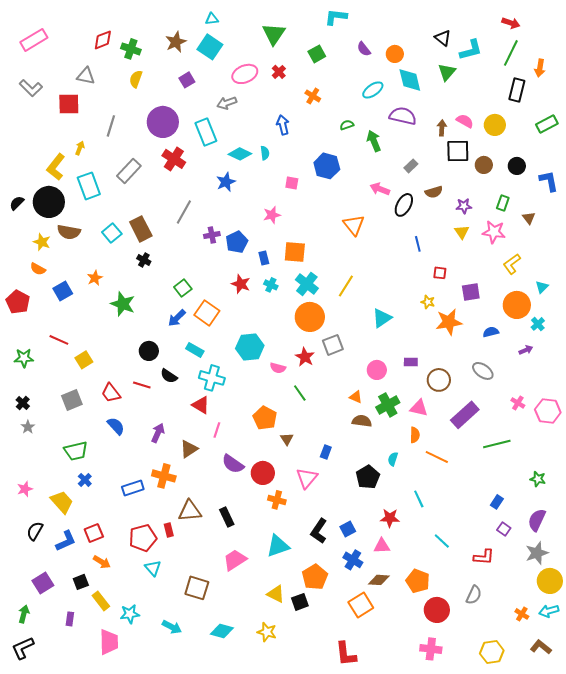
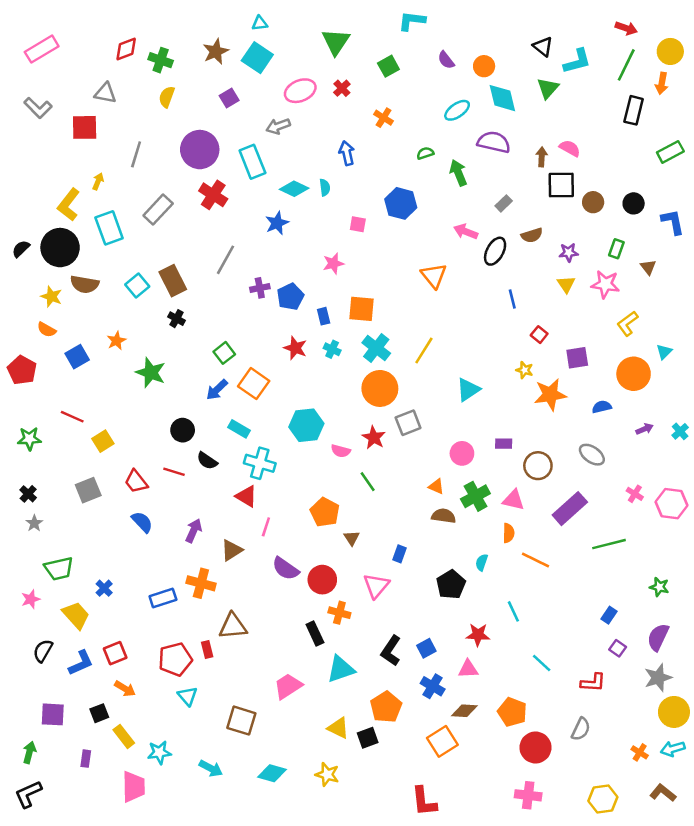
yellow circle: (495, 125) -> (670, 51), moved
red square: (440, 273) -> (539, 335), turned 32
cyan cross: (538, 324) -> (680, 431), moved
green trapezoid: (76, 451) -> (59, 569), moved
black rectangle: (227, 517) -> (315, 634), moved
purple square: (43, 583) -> (53, 714), turned 35

